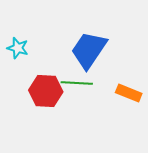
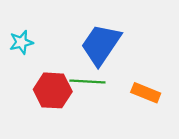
cyan star: (18, 48) -> (21, 42), turned -30

